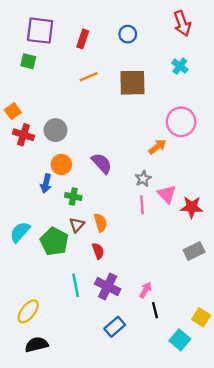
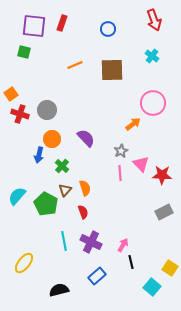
red rectangle: (83, 39) -> (62, 23), moved
green cross: (73, 196) -> (62, 166), turned 32
black semicircle: (36, 345) -> (59, 290), moved

